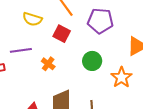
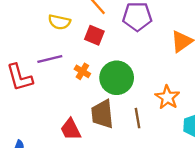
green circle: (92, 61) -> (117, 78), moved, size x1.5
orange star: (121, 77) -> (167, 97), moved

